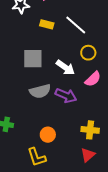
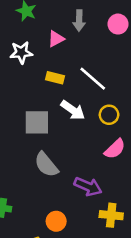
white arrow: (65, 67) -> (73, 110), moved
gray semicircle: (40, 91) -> (46, 165), turned 65
purple arrow: (66, 96) -> (88, 187), moved

